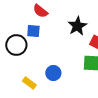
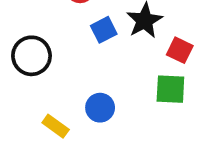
blue square: (33, 31) -> (104, 30), moved, turned -32

